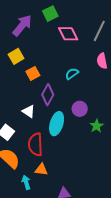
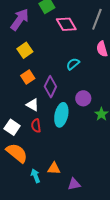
yellow square: (16, 56) -> (25, 50), moved
orange square: (33, 73) -> (28, 77), moved
red semicircle: (35, 144) -> (36, 126), moved, size x0.6
orange triangle: (41, 170) -> (54, 168), moved

